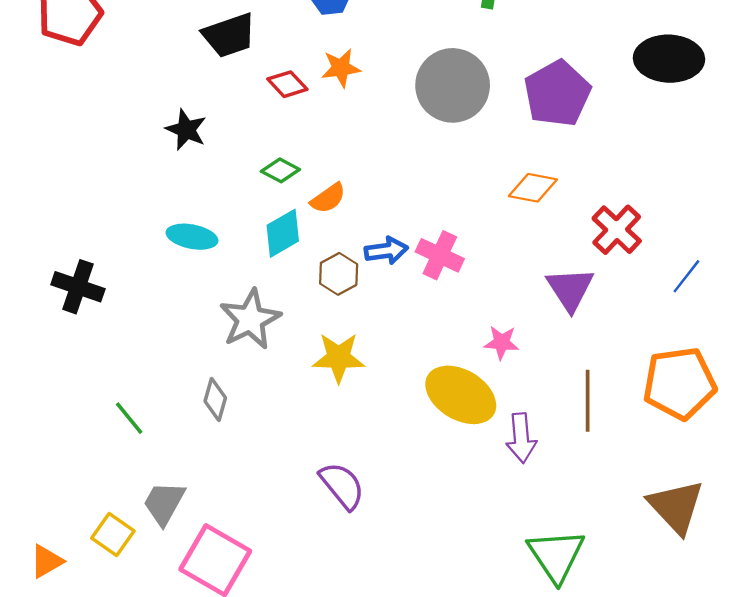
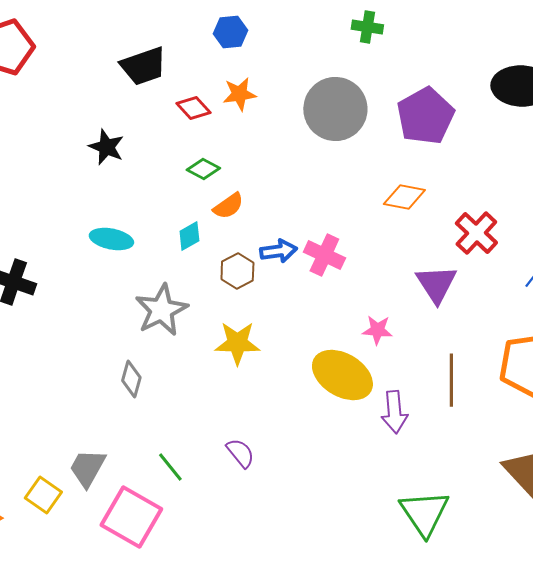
green diamond: (280, 170) -> (203, 169), moved
cyan diamond: (283, 233) -> (189, 236), size x0.7
green line: (129, 418) -> (170, 467), moved
purple semicircle: (342, 486) -> (240, 453), size x0.7

